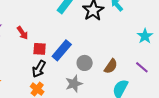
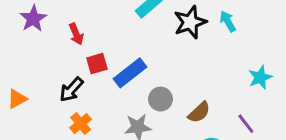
red square: (40, 49) -> (97, 64), turned -32
black arrow: (39, 69) -> (71, 89), moved

